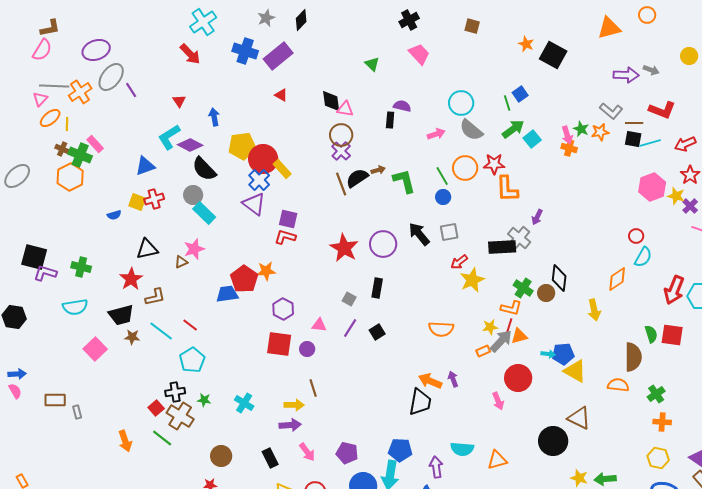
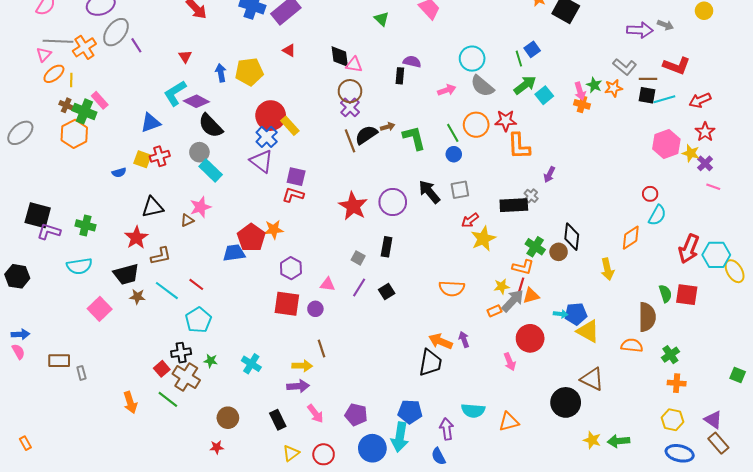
yellow pentagon: (242, 146) -> (249, 72), moved
gray cross: (519, 238) -> (531, 196), size x0.6

